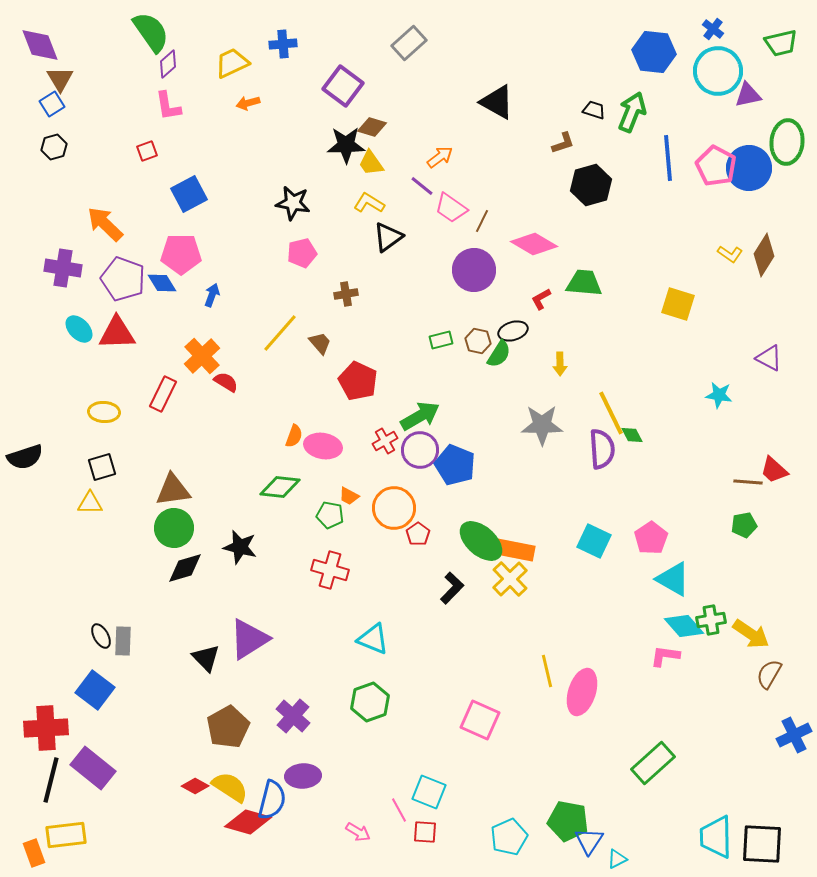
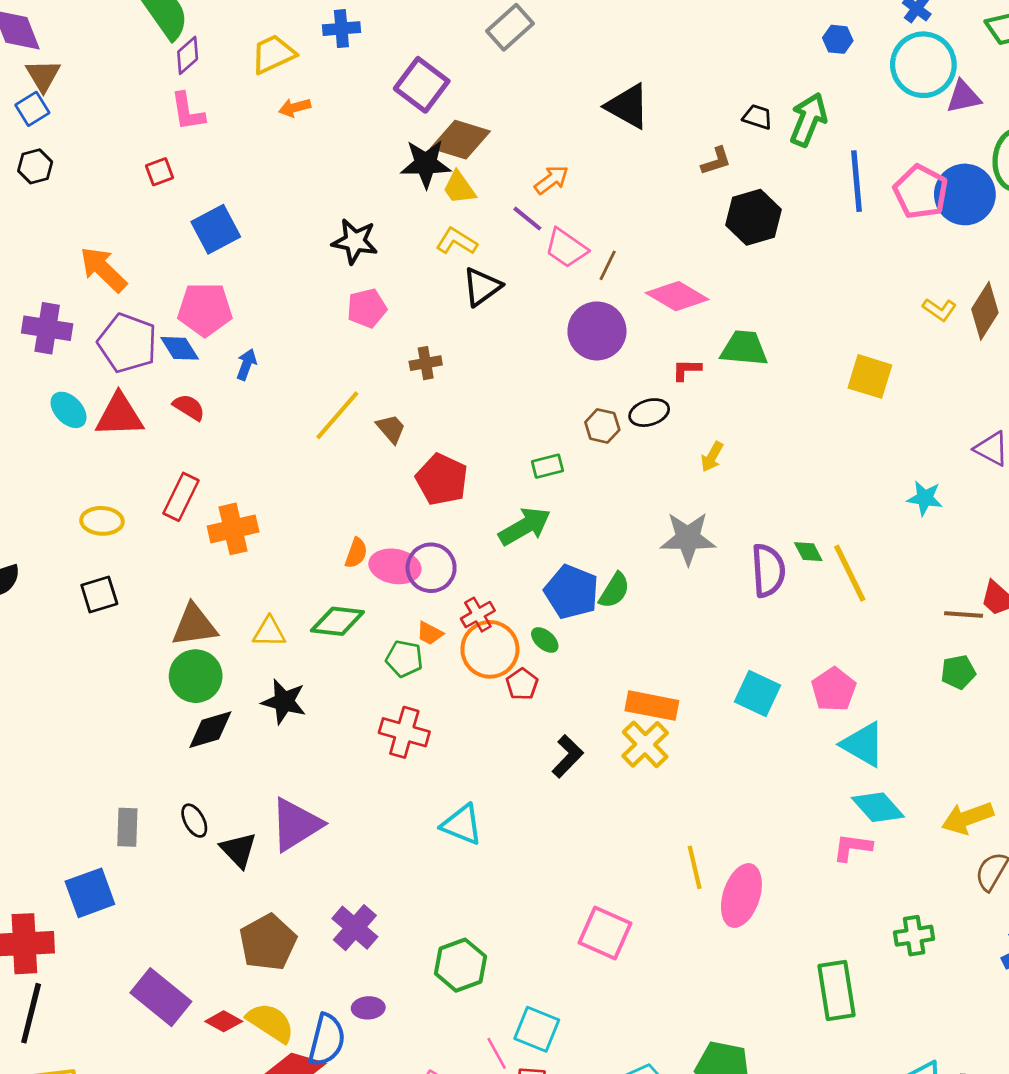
blue hexagon: (654, 52) -> (838, 39), size x0.5
brown diamond: (372, 127) -> (460, 140), size x1.5
red L-shape: (541, 299) -> (687, 370), turned 30
green rectangle: (441, 340) -> (547, 466), moved
green semicircle: (499, 354) -> (614, 590), moved
orange cross: (202, 356) -> (233, 529), moved, turned 30
yellow arrow: (560, 364) -> (712, 457), turned 30
red semicircle: (226, 382) -> (189, 407), moved
yellow line: (611, 413) -> (850, 573), moved
red cross: (385, 441) -> (478, 615), moved
purple circle: (420, 450) -> (431, 568), moved
yellow triangle: (90, 503) -> (269, 632), moved
green ellipse: (481, 541) -> (545, 640), moved, size x0.5
green cross: (711, 620) -> (914, 936), moved
yellow arrow: (751, 634) -> (968, 818), turned 126
black ellipse: (101, 636) -> (194, 821), moved
blue square: (95, 690) -> (90, 893), turned 33
green hexagon: (370, 702) -> (460, 965), moved
green rectangle: (653, 763) -> (836, 990), turned -57
purple rectangle: (93, 768) -> (161, 997), moved
purple ellipse: (303, 776) -> (368, 1008), size x0.7

